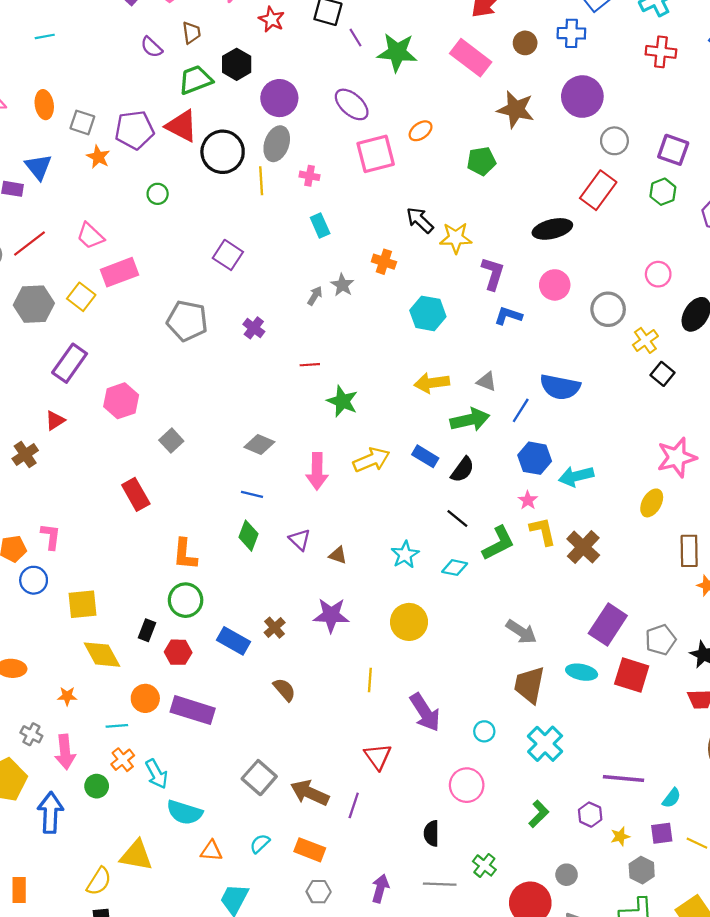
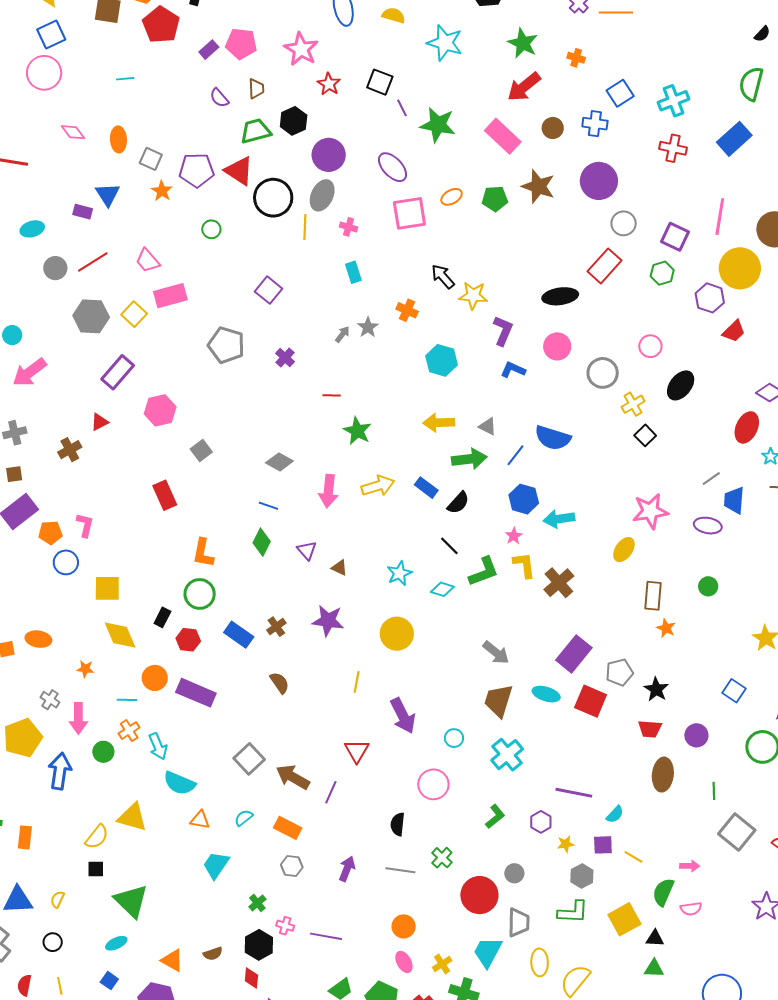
green pentagon: (481, 161) -> (495, 199), moved

